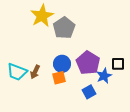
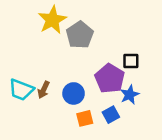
blue circle: (62, 64) -> (74, 93), moved
black square: (118, 64) -> (131, 61), moved
orange square: (59, 78) -> (85, 118), moved

